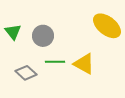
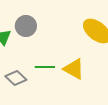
gray circle: (43, 36) -> (26, 26), moved

